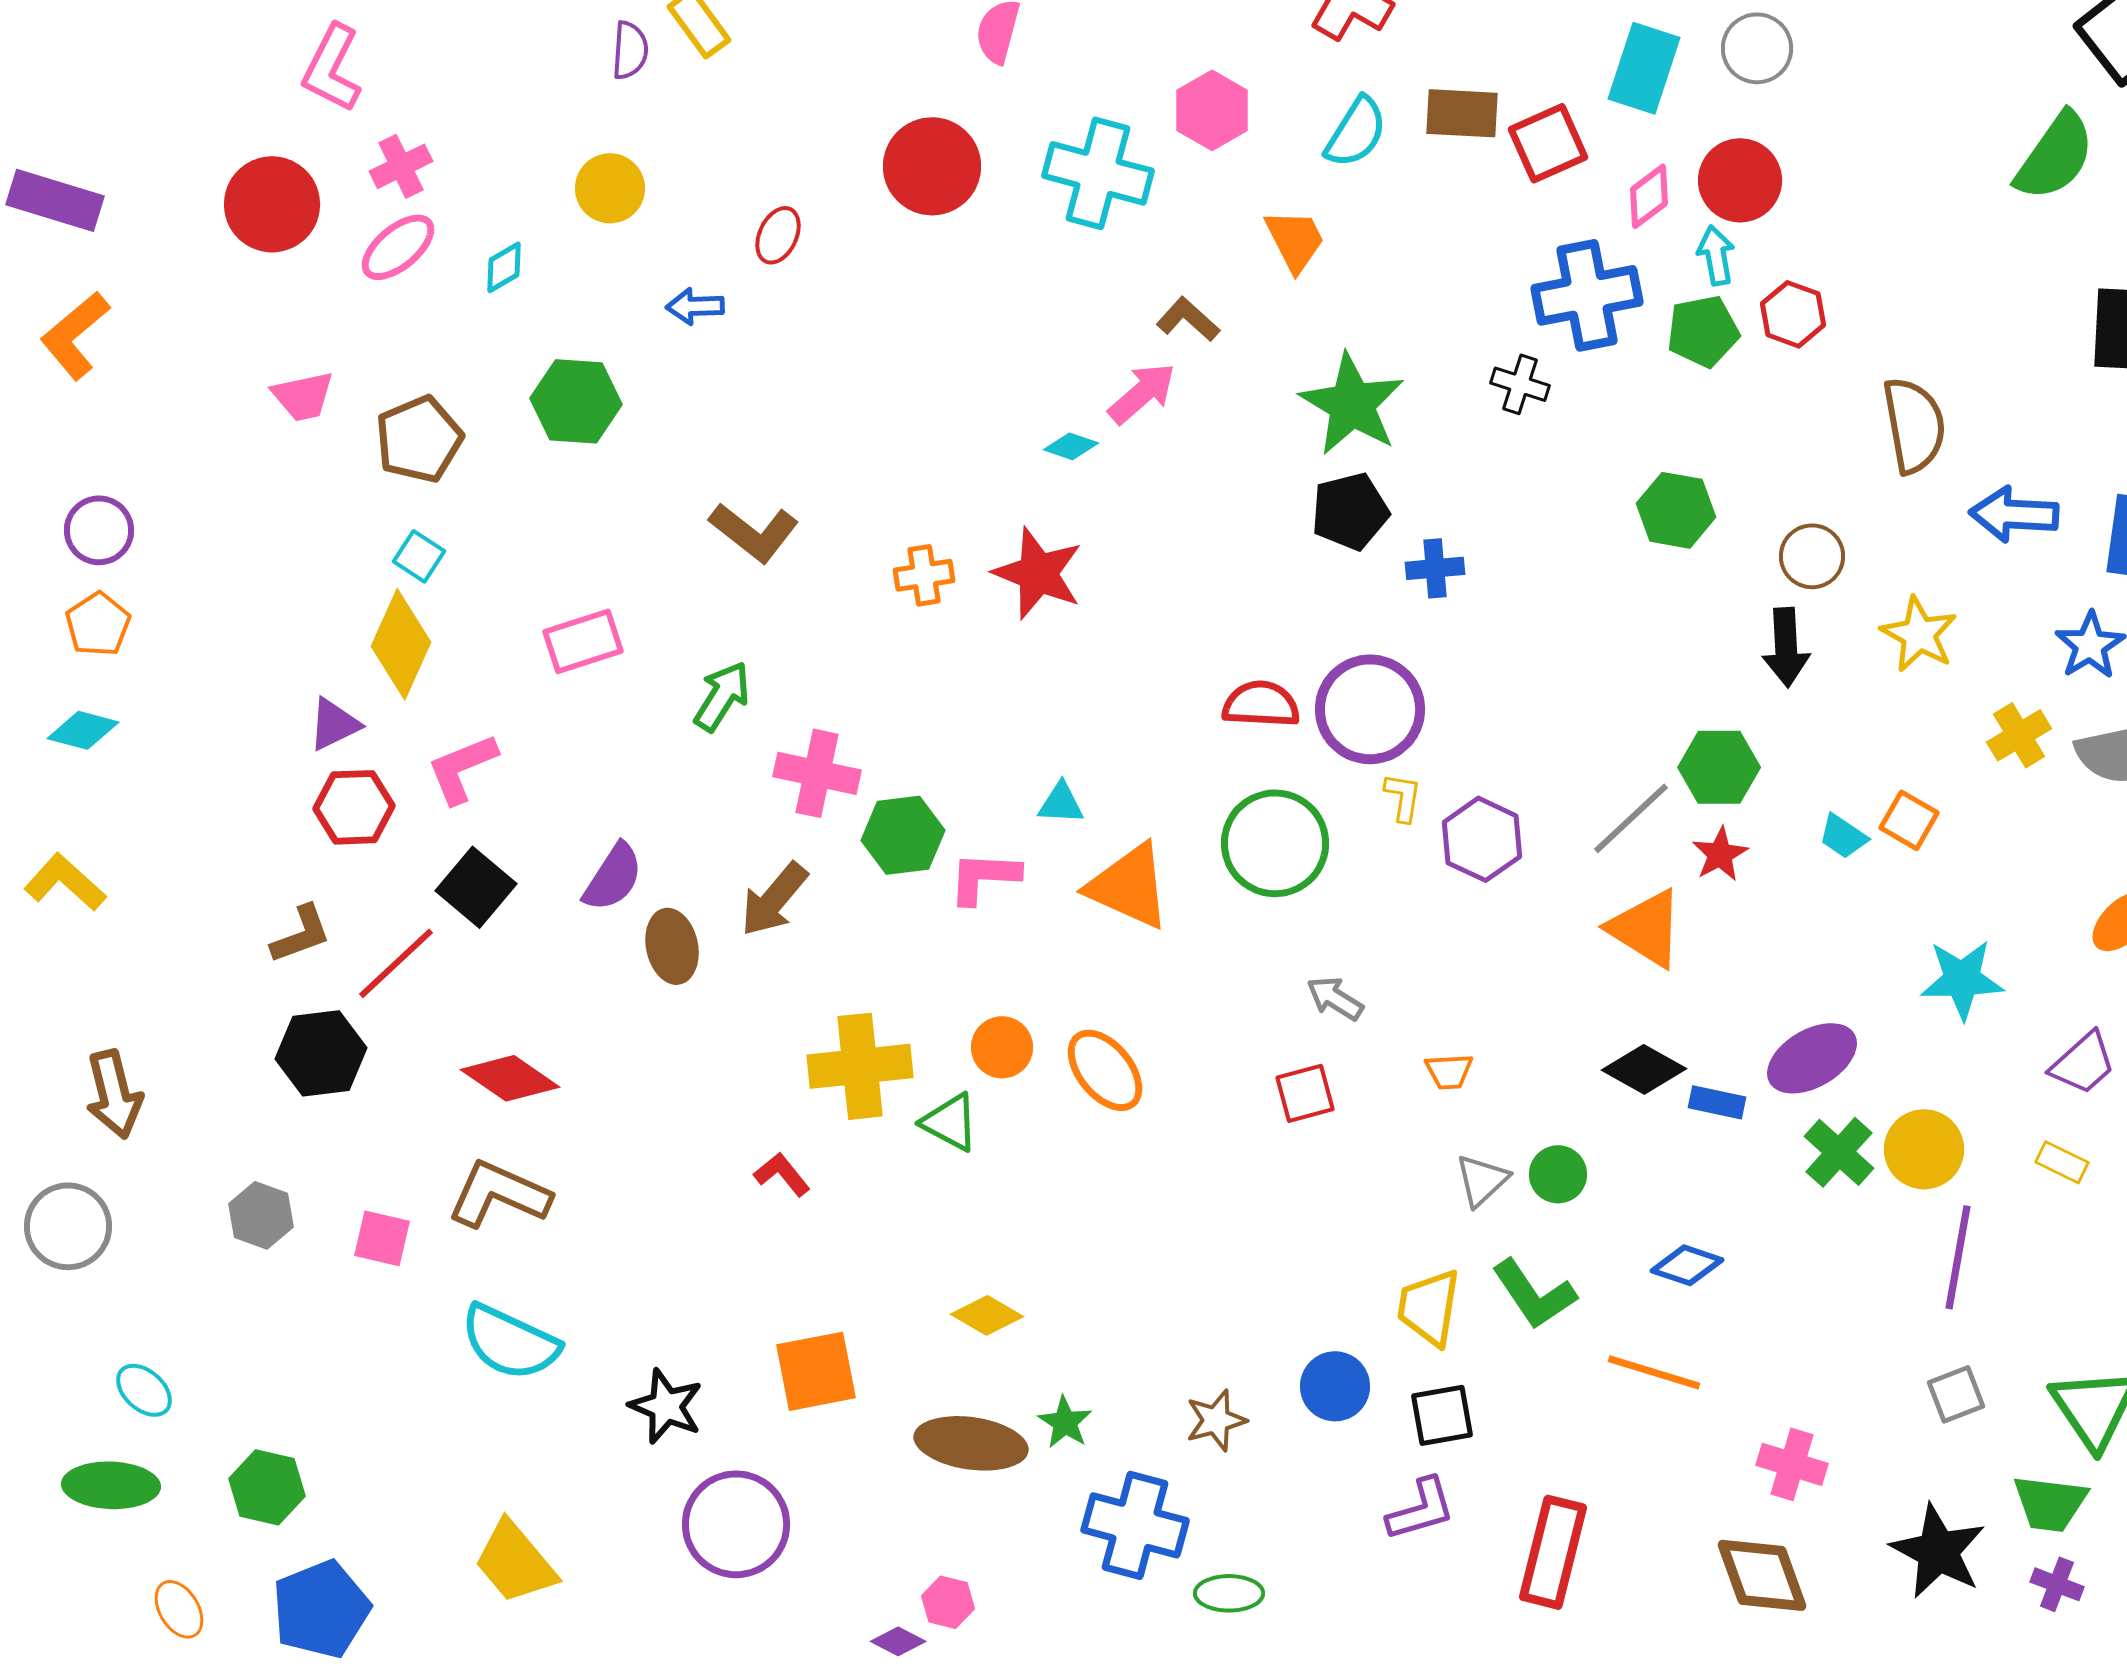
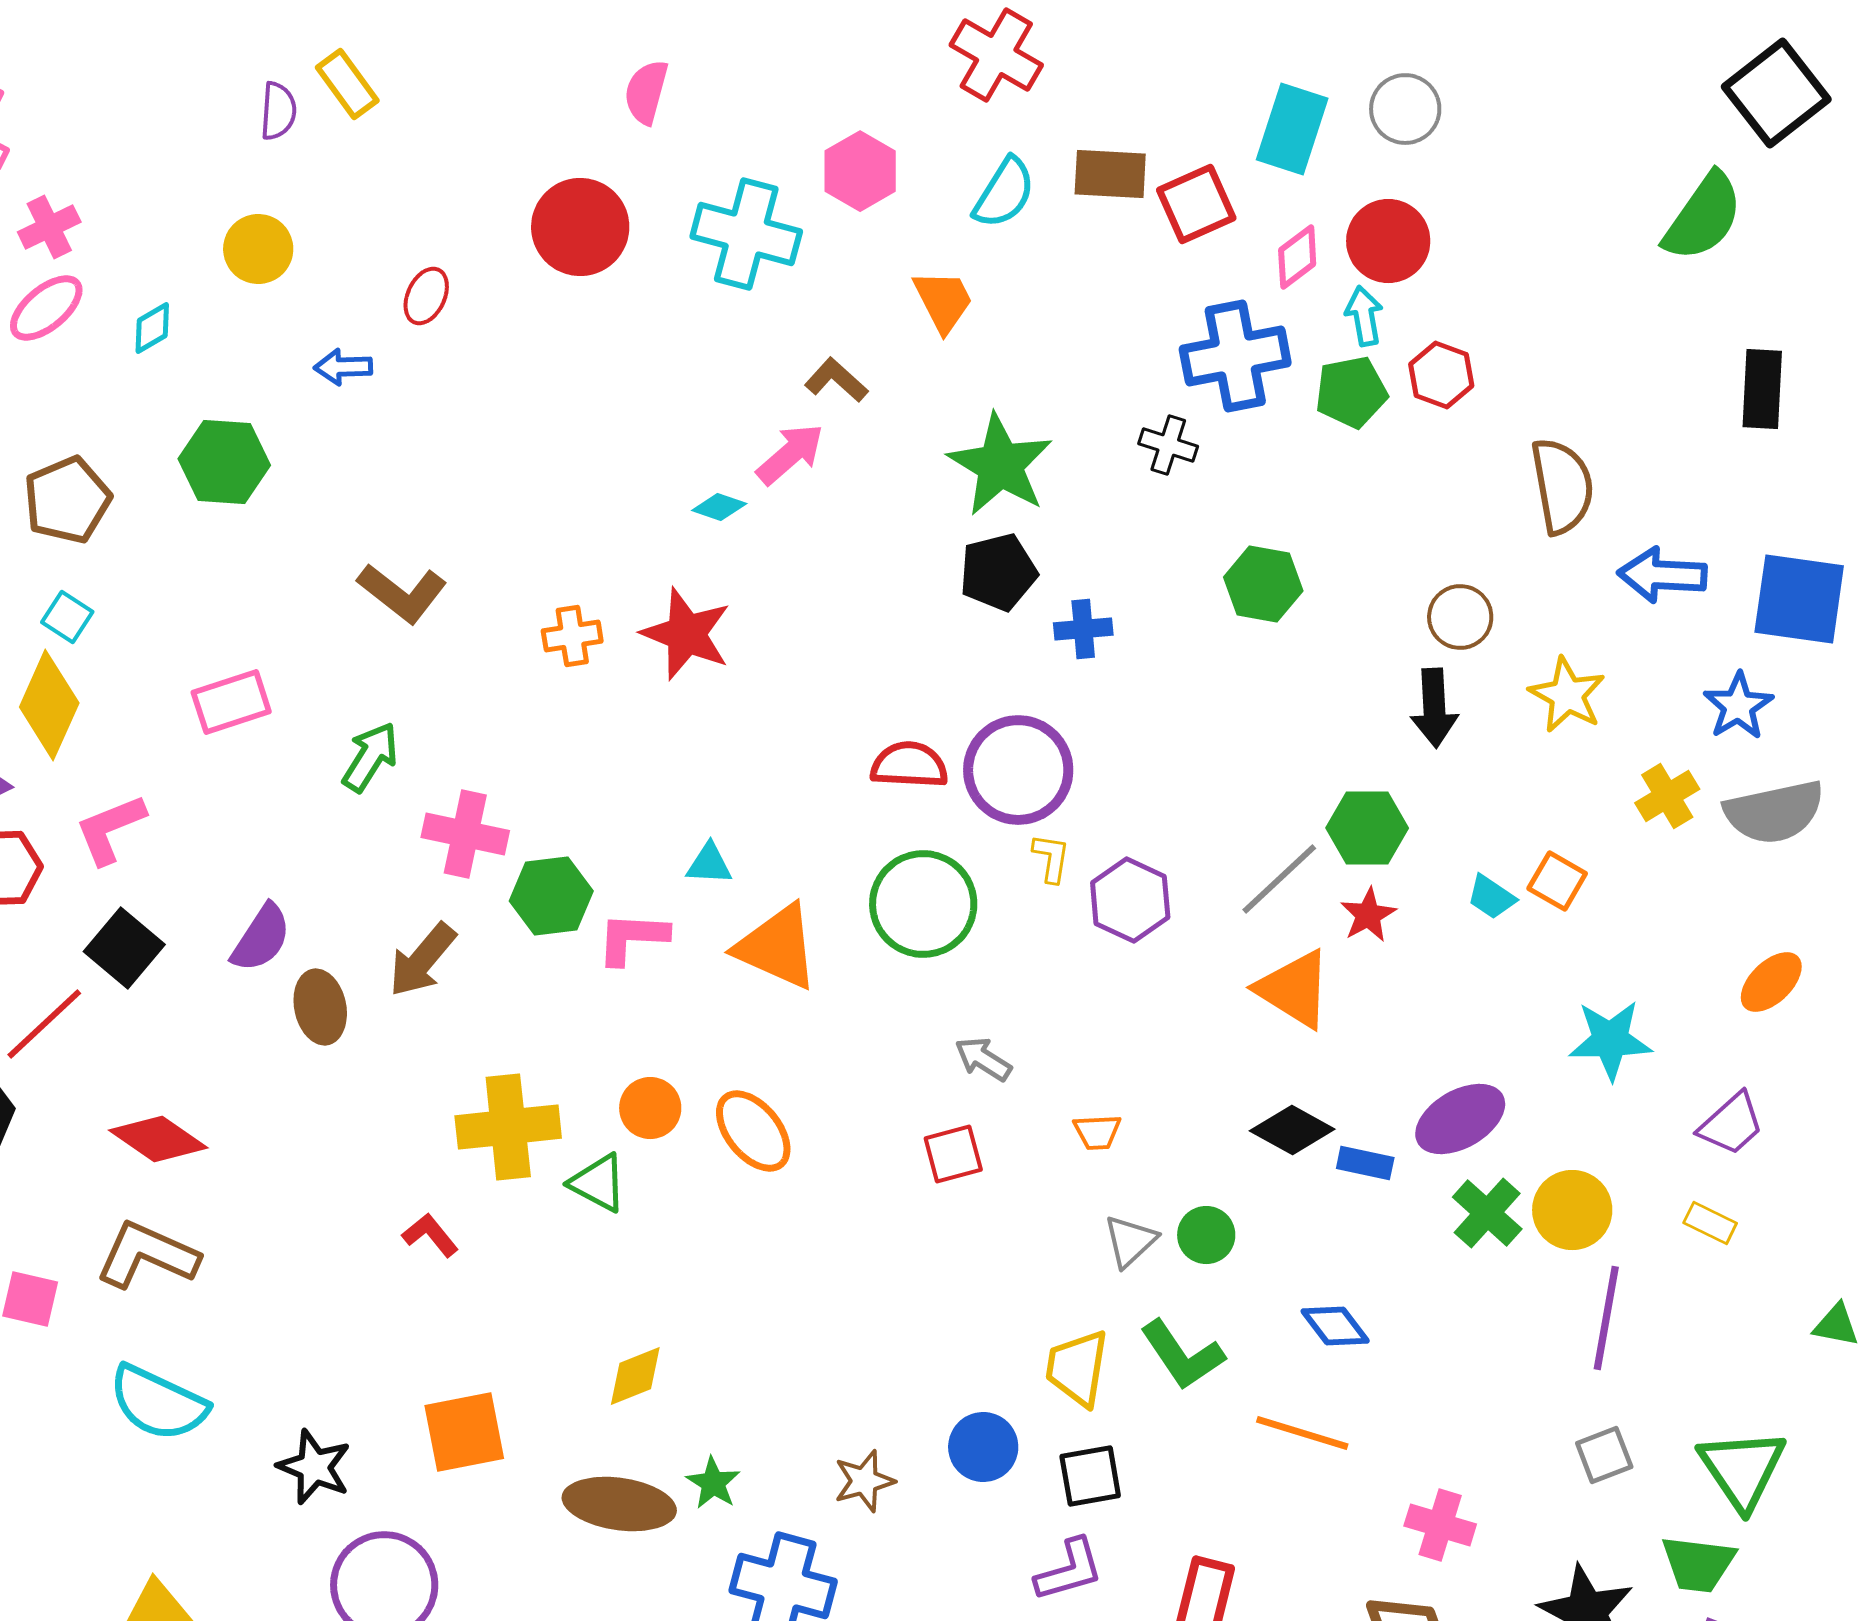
green hexagon: (1676, 510) -> (1263, 584), moved
blue diamond: (1687, 1265) -> (1335, 1326), turned 34
yellow diamond: (987, 1315) -> (635, 1376), turned -52

